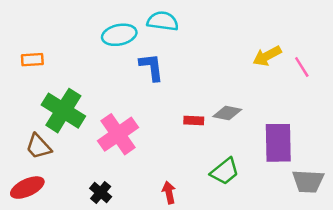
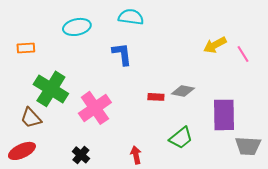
cyan ellipse: (119, 35) -> (77, 27), moved

